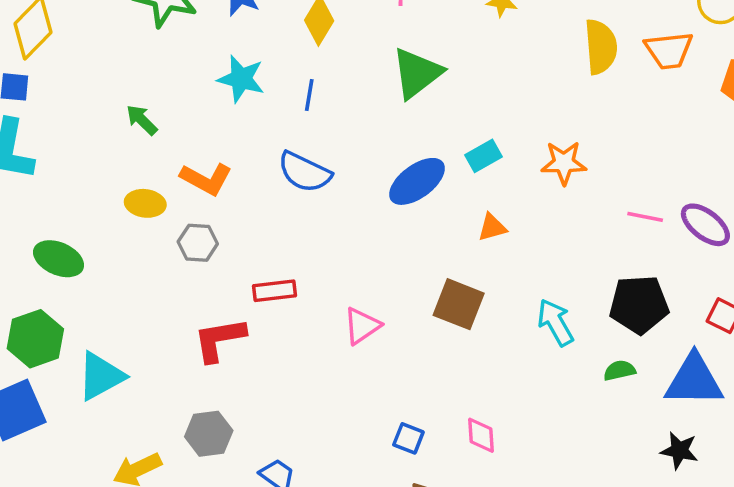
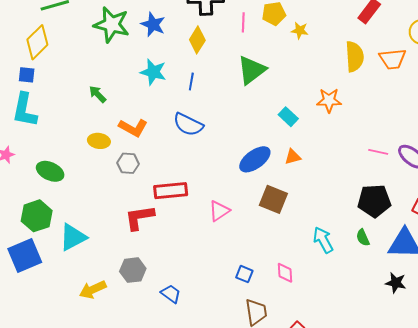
cyan rectangle: (484, 156) -> (288, 117), turned 72
orange star: (564, 163) -> (329, 100), moved
blue ellipse: (417, 181) -> (255, 159), moved
red rectangle: (274, 291) -> (171, 191), size x1.4
cyan arrow: (555, 322) -> (323, 240), moved
green semicircle: (619, 370) -> (363, 238), turned -102

